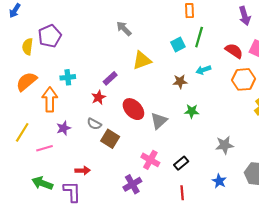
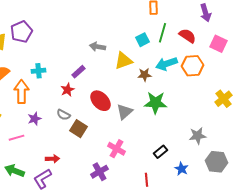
gray arrow: (124, 29) -> (98, 47), moved, turned -35
red semicircle: (234, 51) -> (188, 36), moved
yellow triangle: (142, 60) -> (124, 61), moved
cyan arrow: (203, 70) -> (166, 64), size x1.5
orange hexagon: (244, 79) -> (192, 66), moved
green star: (192, 111) -> (156, 103), size x1.6
gray star: (225, 145) -> (198, 136), moved
black rectangle: (181, 163) -> (160, 152), moved
purple L-shape: (72, 192) -> (42, 179), turned -120

